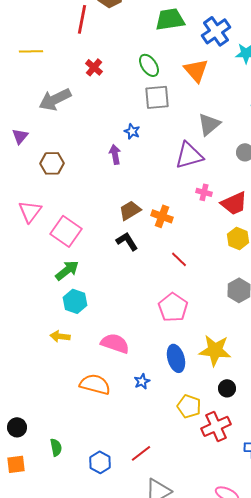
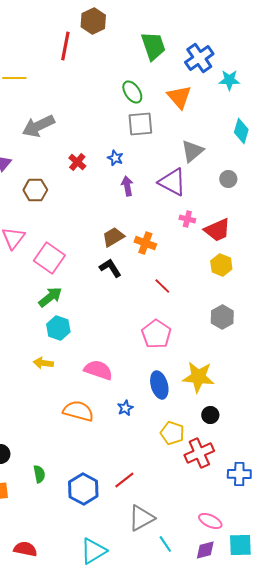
green trapezoid: (170, 19) -> (153, 46), turned 80
red cross: (94, 67) -> (77, 162), moved
purple arrow: (115, 154) -> (127, 186), moved
purple triangle: (189, 155) -> (172, 182), turned 44
blue hexagon: (100, 462) -> (83, 489), size x1.4

